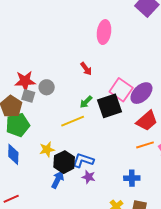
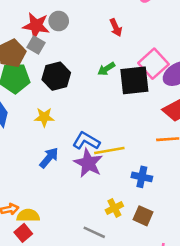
gray circle: (47, 87) -> (59, 21), moved
yellow line: (73, 121) -> (109, 151), moved
black hexagon: (64, 162) -> (56, 76), moved
purple star: (89, 177) -> (88, 163), size x1.6

